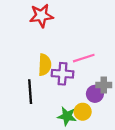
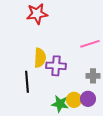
pink line: (84, 58) -> (90, 44), moved
purple circle: (95, 94) -> (88, 99), moved

